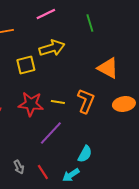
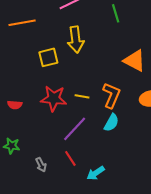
yellow arrow: (52, 48) -> (76, 40), turned 100
cyan semicircle: (85, 154) -> (111, 123), moved
red line: (43, 172) -> (70, 158), moved

